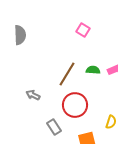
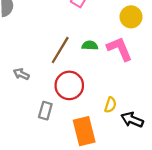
gray rectangle: (54, 127) -> (45, 111), turned 49

